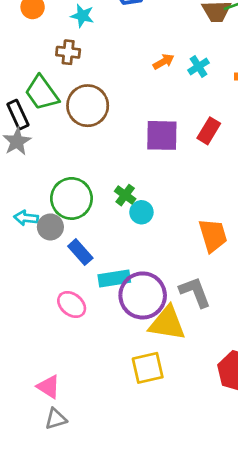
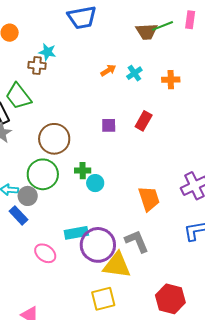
cyan star: (82, 16) -> (47, 52), moved
brown circle: (88, 106) -> (54, 139), moved
purple square: (162, 135) -> (109, 125), size x0.6
green cross: (125, 195) -> (83, 171), turned -35
blue rectangle: (80, 252) -> (19, 215), moved

